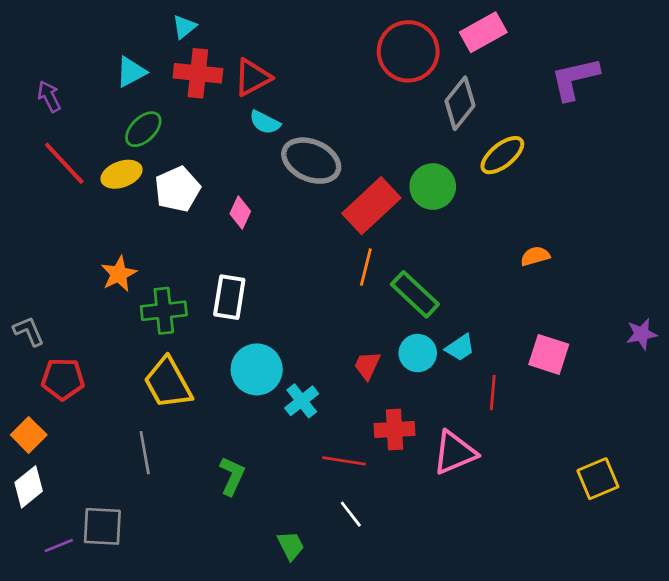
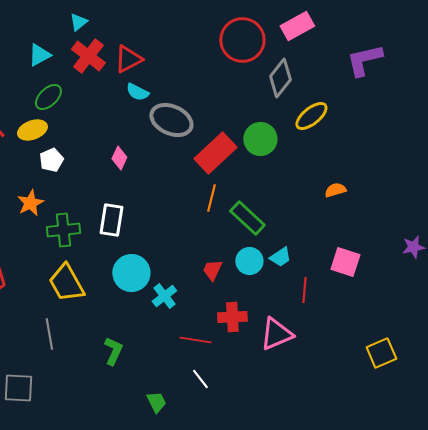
red cross: (198, 73) -> (88, 56), turned 32
white pentagon: (177, 189) -> (51, 160), moved, size x0.7

